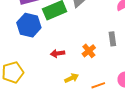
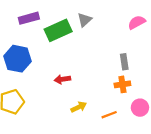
blue hexagon: (29, 25) -> (18, 59), moved
orange cross: (89, 51) -> (122, 84), moved, turned 32

